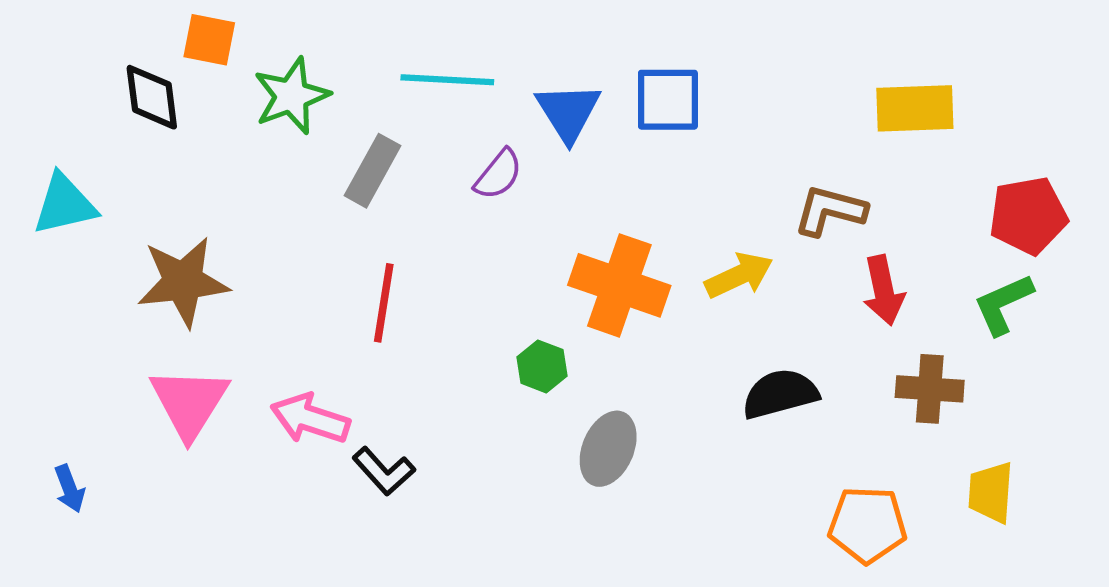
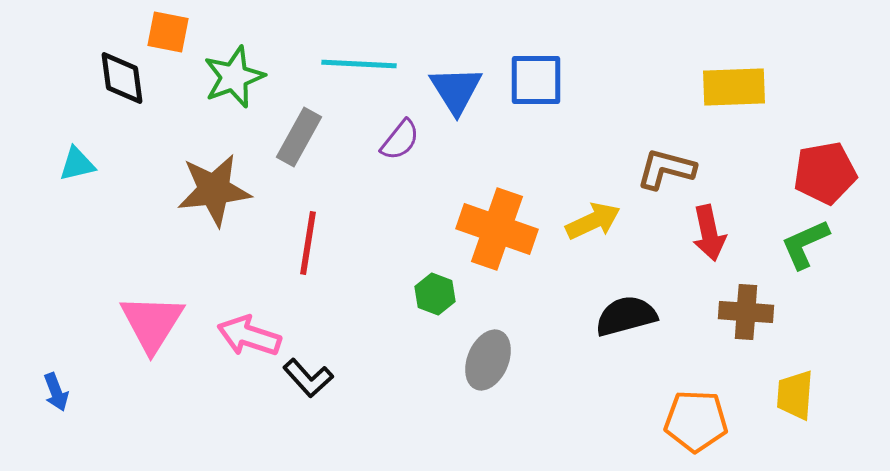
cyan triangle: (65, 204) -> (77, 164), moved, size x0.7
brown star: (183, 282) -> (214, 190), moved

